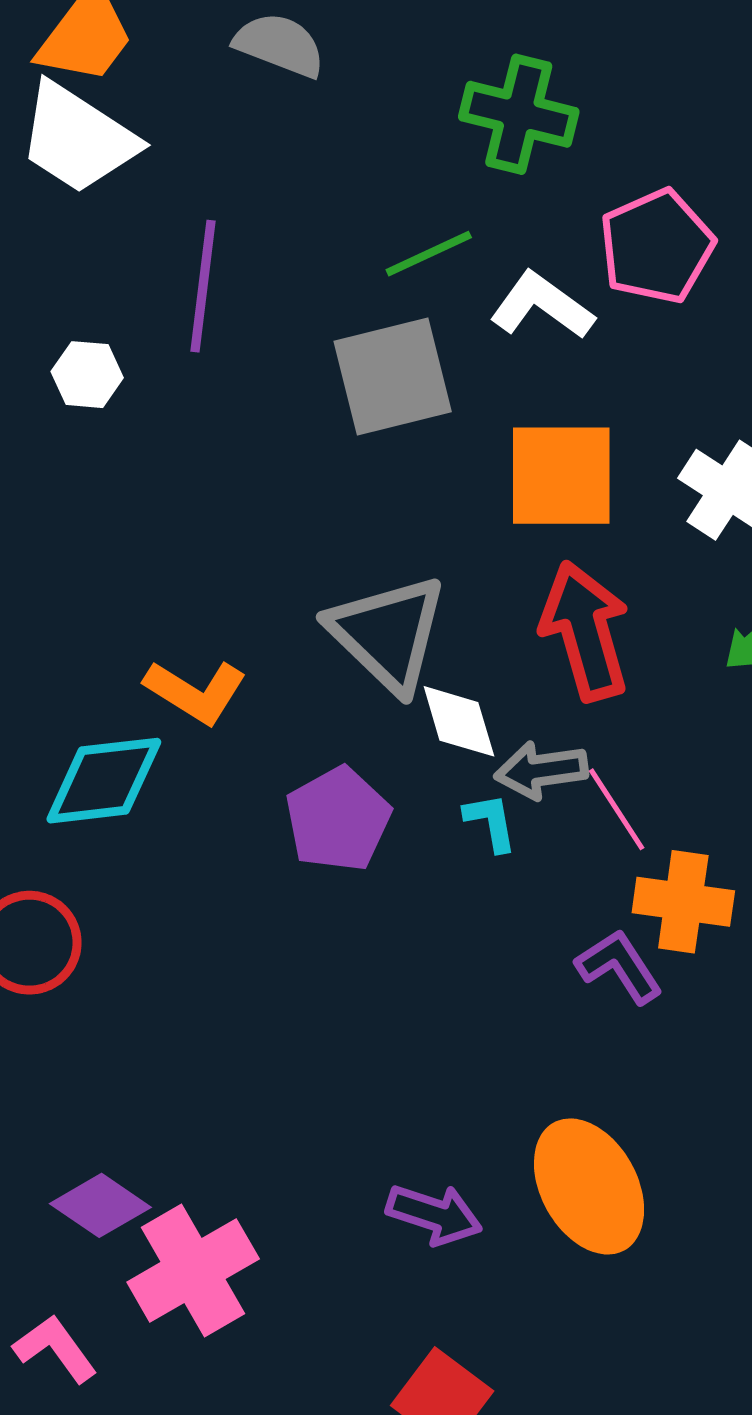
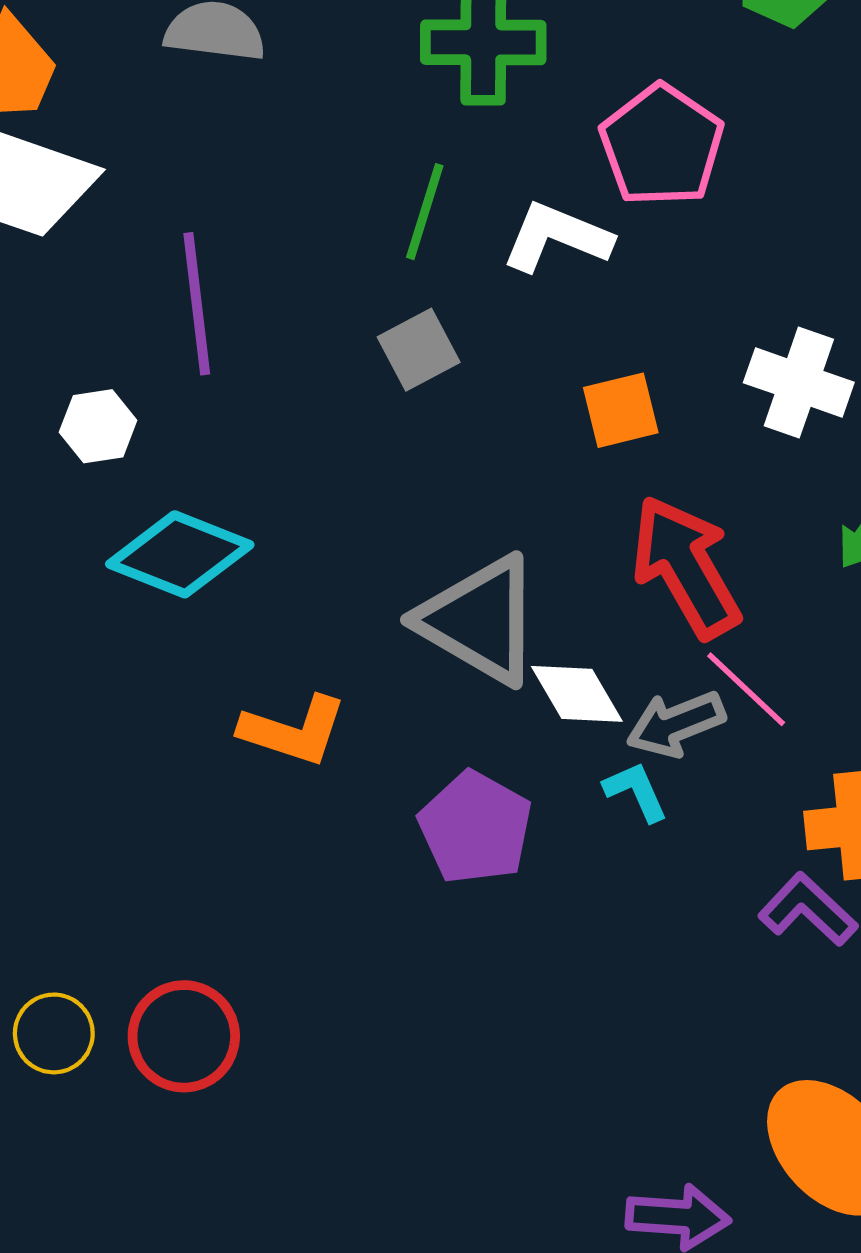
green line: (429, 254) -> (425, 212), turned -34
gray square: (393, 376) -> (419, 350), size x0.6
orange square: (561, 476) -> (621, 410), size x0.6
cyan diamond: (104, 781) -> (180, 554), moved, turned 42
pink line: (617, 809) -> (746, 689), moved

